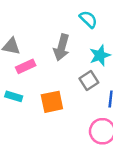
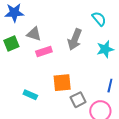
gray square: (89, 80) -> (78, 100), moved
cyan rectangle: (14, 96) -> (30, 95), moved

